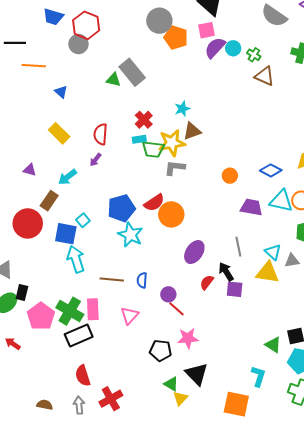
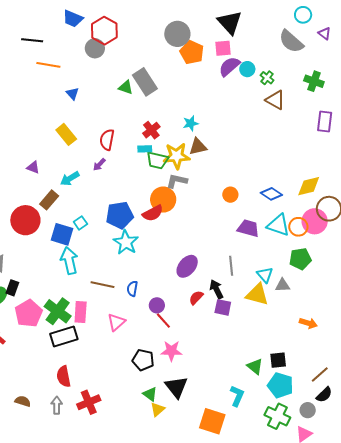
orange circle: (171, 214) -> (163, 200), moved

